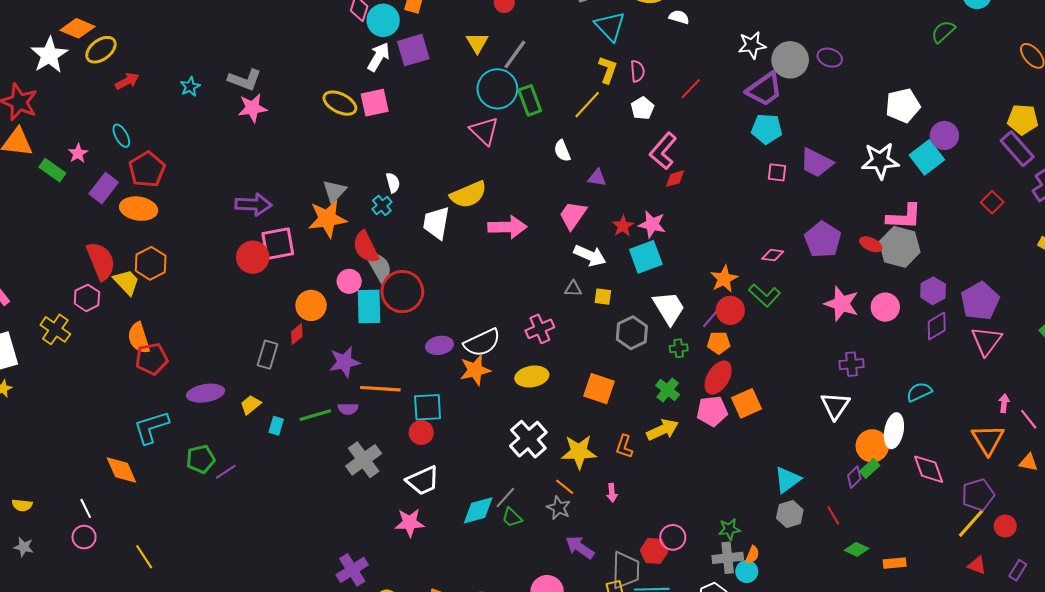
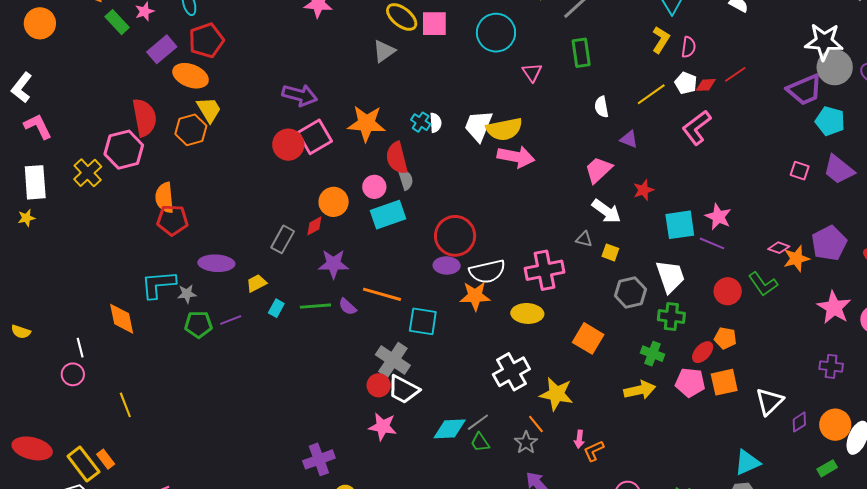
white star: (752, 45) -> (824, 42), moved, size x1.4
cyan circle: (497, 89) -> (496, 33), moved
yellow line: (587, 105) -> (651, 94), moved
white pentagon: (642, 108) -> (686, 83), turned -30
cyan pentagon: (767, 129) -> (830, 121), moved
pink triangle: (484, 131) -> (532, 72), size x0.7
red diamond: (675, 179) -> (706, 85), moved
white semicircle: (393, 183) -> (436, 123), moved
gray triangle: (334, 191) -> (384, 51), moved
cyan cross: (382, 206) -> (421, 122), turned -30
white trapezoid: (436, 223) -> (478, 126), moved
pink star: (652, 224) -> (718, 217), moved
pink arrow: (507, 227) -> (516, 157), moved
pink square: (278, 244) -> (315, 137), turned -32
cyan square: (646, 257) -> (680, 225), moved
gray semicircle: (379, 267) -> (406, 179), size x0.7
orange star: (724, 279) -> (796, 259), moved
yellow trapezoid: (126, 282) -> (209, 110), moved
red circle: (402, 292) -> (455, 236), moved
pink hexagon: (87, 298) -> (124, 150), size x1.5
cyan rectangle: (369, 306) -> (388, 215), turned 60
purple line: (712, 316) -> (712, 243), moved, turned 60
pink cross: (540, 329) -> (544, 270), size x1.4
orange pentagon: (719, 343) -> (725, 338), moved
green cross: (679, 348) -> (671, 317), size x1.5
purple star: (344, 362) -> (334, 264), moved
red ellipse: (718, 378) -> (703, 352), size x0.7
green cross: (668, 390) -> (653, 354), turned -30
white triangle: (835, 406) -> (769, 401), moved
purple semicircle: (348, 409) -> (347, 307), turned 30
red circle: (421, 432) -> (379, 385), moved
orange circle: (872, 446) -> (835, 425), moved
orange L-shape: (624, 447) -> (594, 451), moved, turned 35
gray cross: (364, 460) -> (393, 360), moved, turned -32
purple line: (226, 472) -> (231, 320), moved
purple diamond: (854, 477) -> (799, 422), moved
white trapezoid: (423, 481) -> (403, 390), turned 40
gray star: (24, 547) -> (187, 294), moved, turned -30

